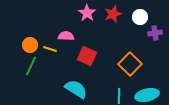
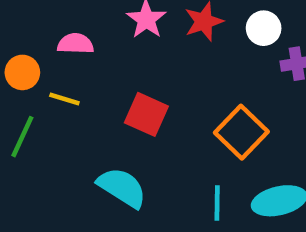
pink semicircle: (66, 36) -> (75, 44), moved
orange circle: (30, 45) -> (22, 72), moved

